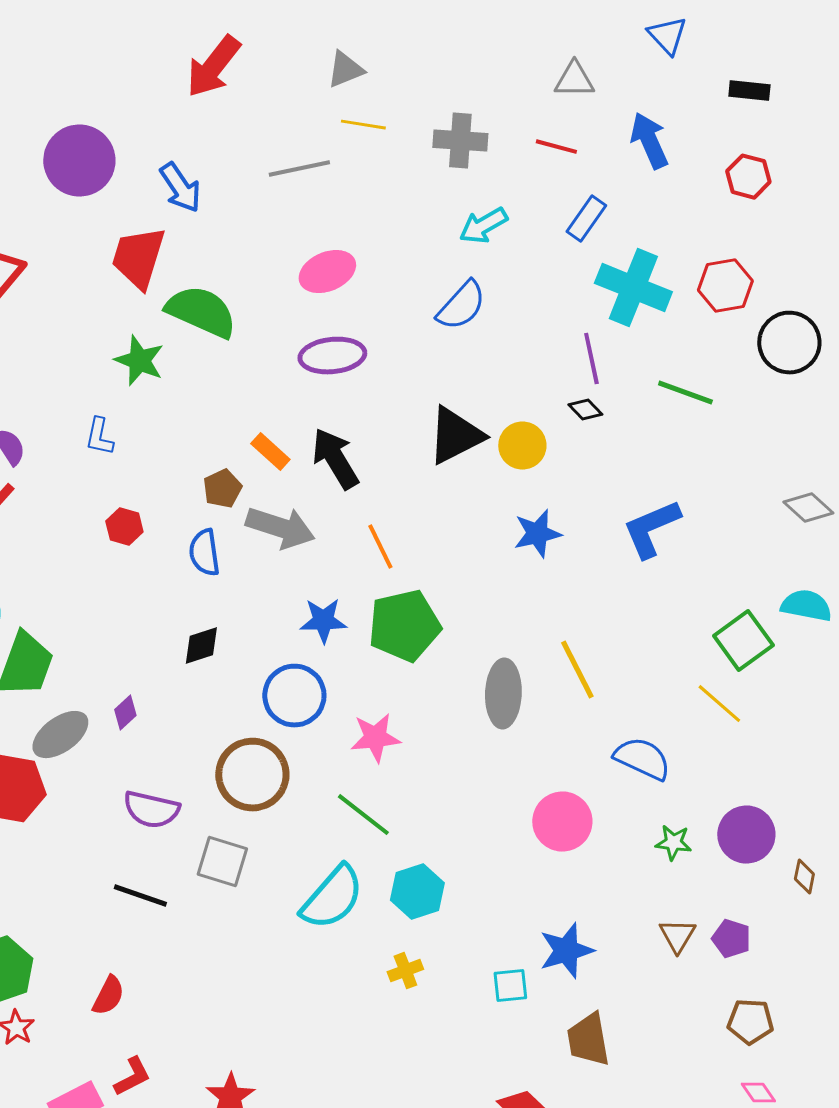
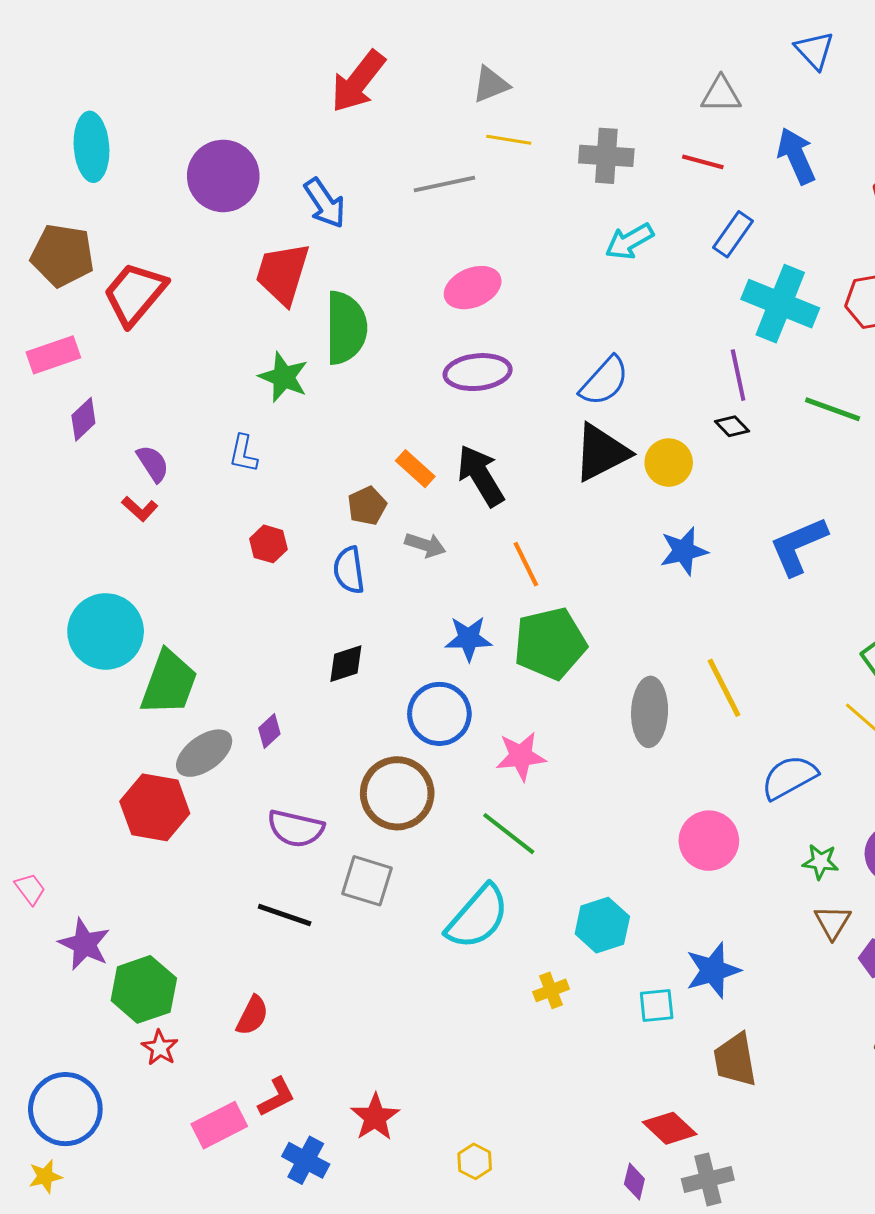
blue semicircle: (461, 306) -> (604, 381), moved
green semicircle: (201, 312) -> (346, 328), turned 66
gray arrow: (280, 528) -> (425, 545), size x0.6
blue semicircle: (642, 759) -> (789, 777), turned -54
cyan hexagon: (417, 892) -> (602, 925), moved
brown triangle: (677, 936) -> (833, 922), moved

